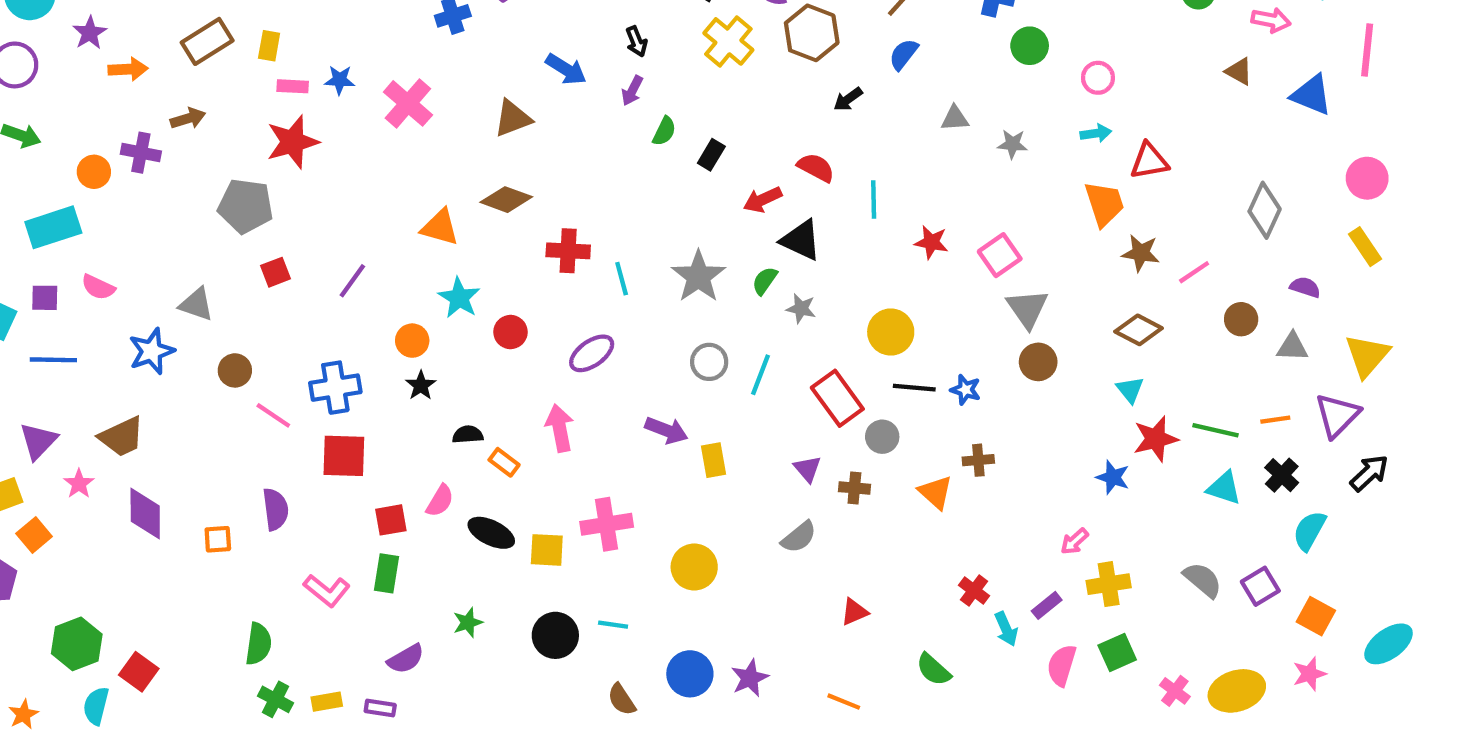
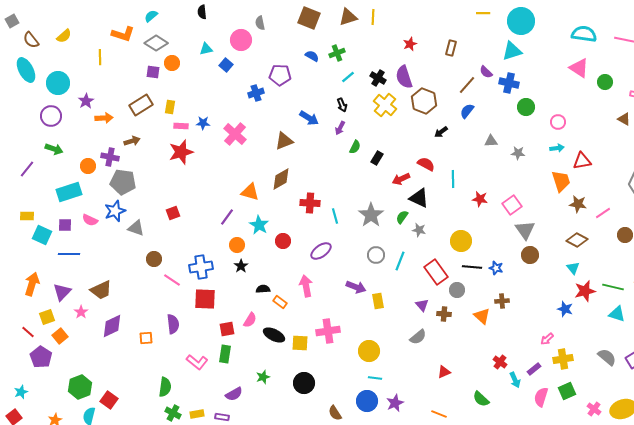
brown diamond: (506, 200) -> (281, 179), turned -50
gray pentagon: (246, 206) -> (123, 182), moved
purple line: (352, 281) -> (227, 217), moved
blue star: (152, 351) -> (115, 211), moved
purple diamond: (145, 514) -> (112, 326), turned 65
cyan line: (613, 625) -> (375, 378), moved

